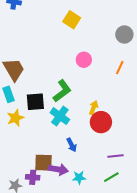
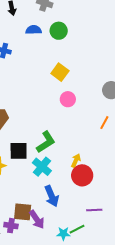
pink circle: (84, 60) -> (68, 99), moved
blue arrow: (72, 145) -> (52, 196), size x1.5
purple arrow: (58, 169) -> (37, 219), turned 42
green line: (111, 177) -> (77, 229), moved
cyan star: (79, 178) -> (63, 234), moved

